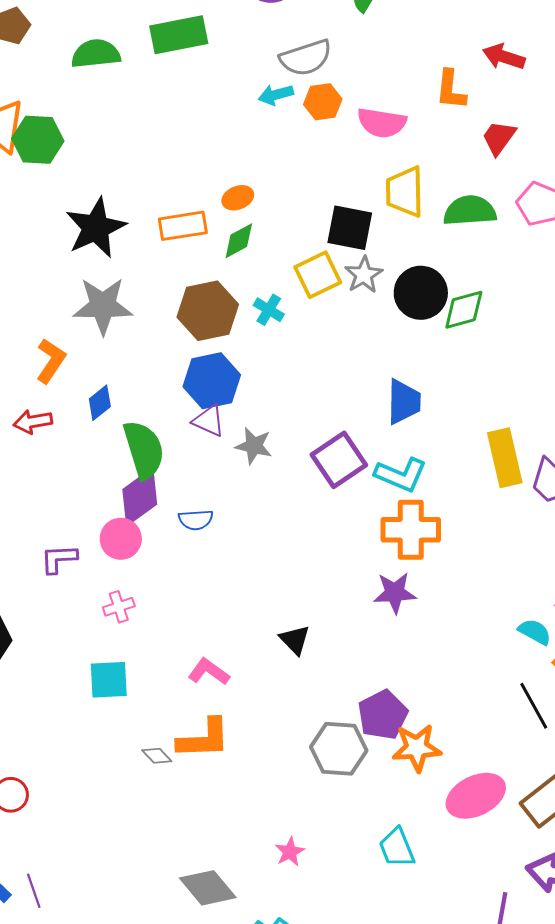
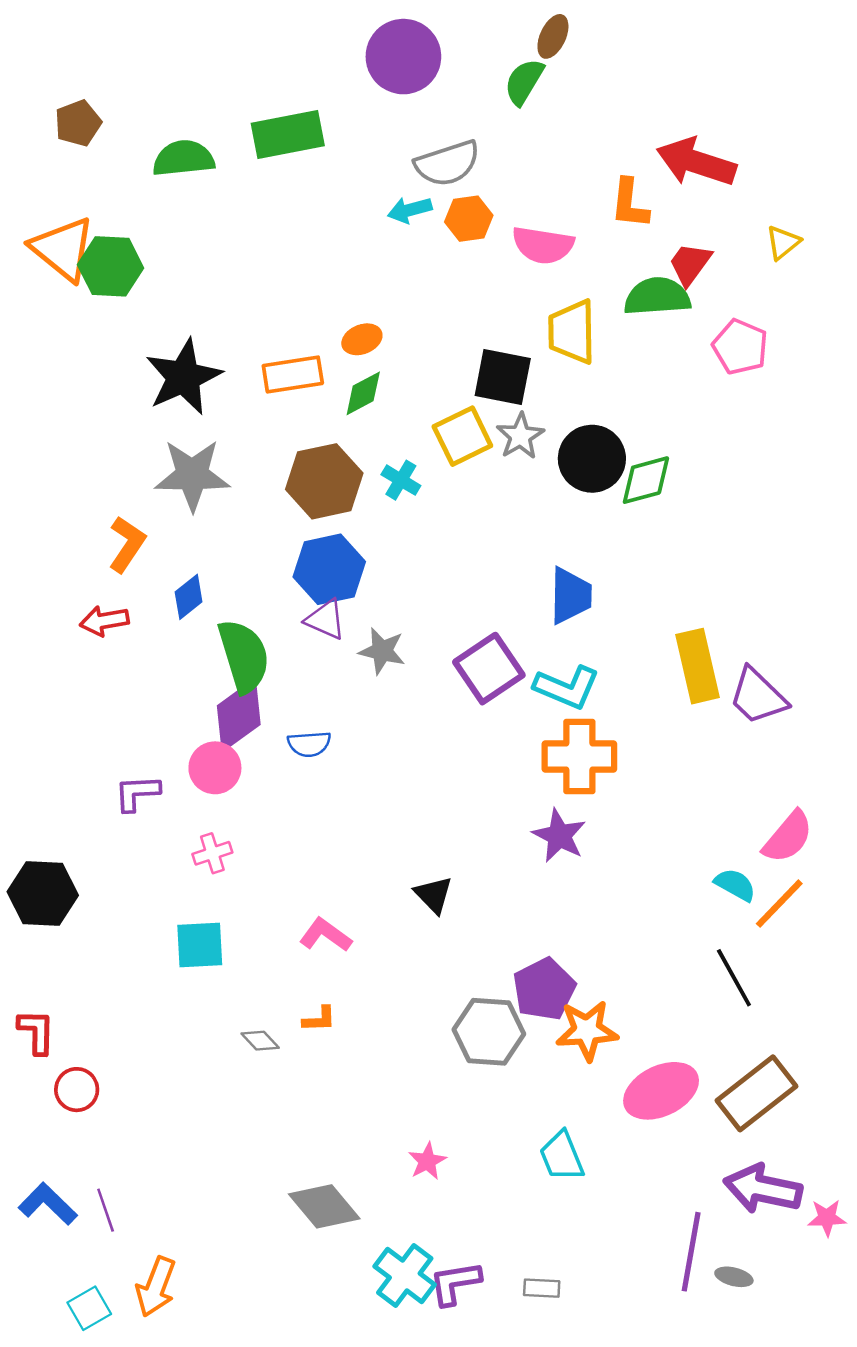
red arrow: (504, 57) -> (696, 162), size x1.5
green semicircle: (470, 211) -> (657, 297), moved
purple star: (395, 593) -> (559, 836), turned 30
orange L-shape: (204, 739) -> (319, 1019), size x0.5

